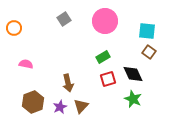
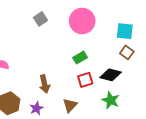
black diamond: (133, 74) -> (111, 75), turned -50
brown triangle: (81, 106) -> (70, 105), moved

